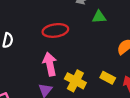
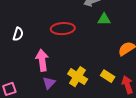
pink arrow: (50, 64) -> (42, 60), moved

